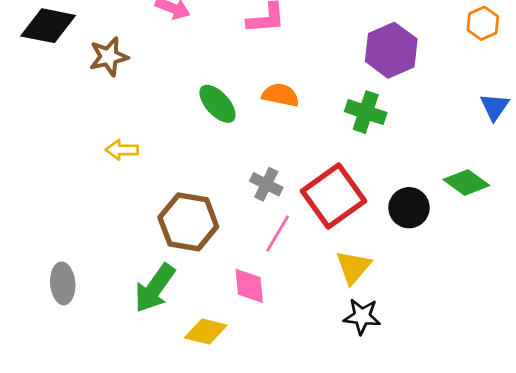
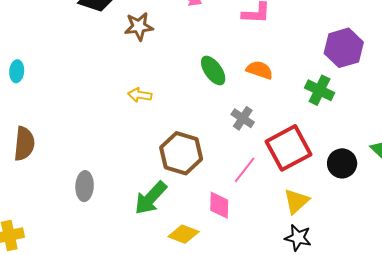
gray cross: (266, 184) -> (243, 118), moved

